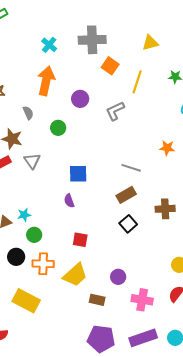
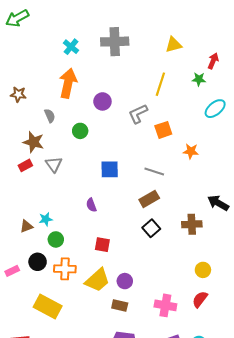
orange square: (110, 66) -> (163, 130), moved, turned 36
blue square: (78, 174) -> (110, 169), moved
brown cross: (165, 209) -> (192, 224), moved
purple circle: (118, 277) -> (125, 281), moved

